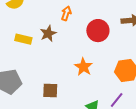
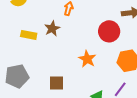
red circle: (98, 31) -> (109, 31), moved

